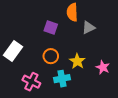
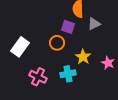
purple square: (51, 28) -> (68, 27), moved
orange circle: (51, 56) -> (57, 43), moved

